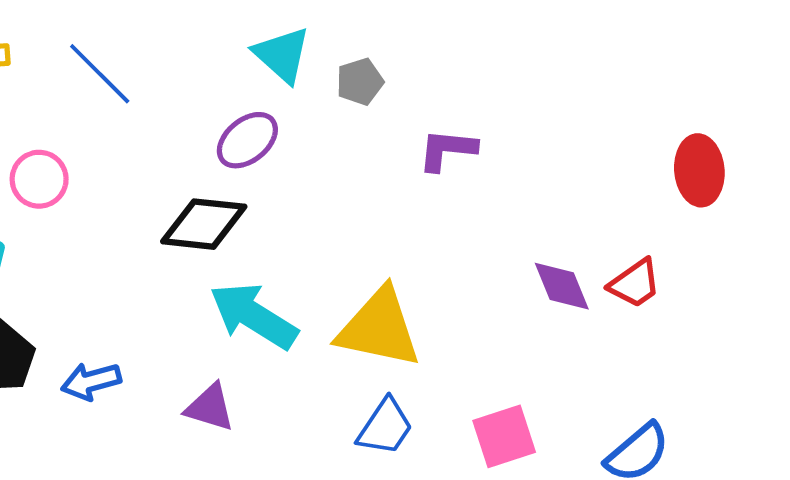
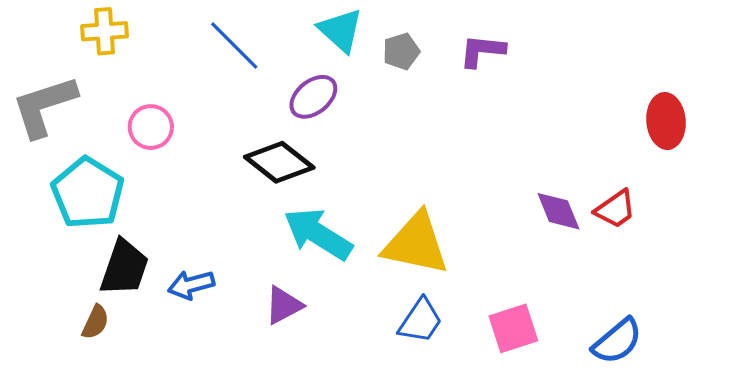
blue line: (100, 74) -> (234, 45), moved
purple L-shape: (447, 150) -> (482, 51), moved
black diamond: (204, 224) -> (279, 162), turned 32
purple triangle: (210, 407) -> (284, 305), turned -45

